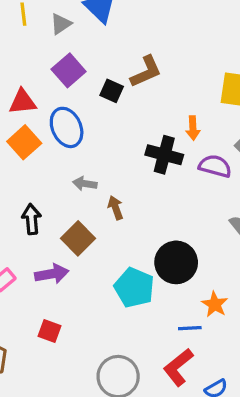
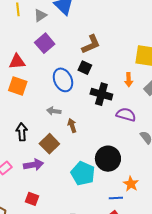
black square: (112, 91) -> (85, 68), moved
blue ellipse: (67, 127) -> (63, 80), moved
orange arrow: (193, 128) -> (129, 80), moved
orange square: (24, 142) -> (18, 86), turned -30
purple semicircle: (215, 166) -> (126, 115), moved

